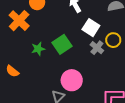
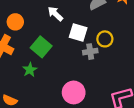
green square: (62, 44) -> (41, 47), moved
gray cross: (97, 48) -> (90, 52), turned -32

